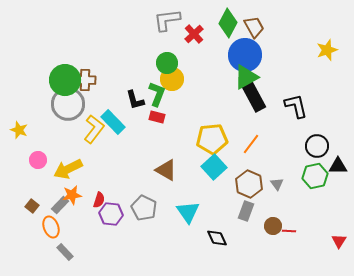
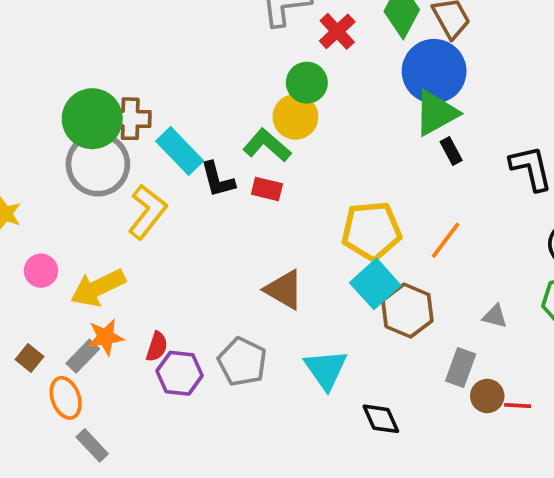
green circle: (167, 63) -> (307, 83), moved
green L-shape: (157, 94) -> (267, 145), turned -70
black rectangle: (254, 97) -> (451, 151), size x0.5
black L-shape: (135, 100) -> (218, 179), moved
cyan rectangle: (113, 122) -> (180, 151), moved
brown hexagon: (249, 184) -> (407, 311), moved
gray triangle: (277, 184) -> (495, 316), turned -40
gray rectangle: (246, 211) -> (461, 367), moved

